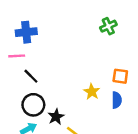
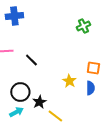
blue cross: (26, 32) -> (14, 16), moved
black line: (31, 76) -> (31, 60), moved

